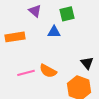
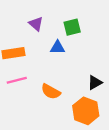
black triangle: (87, 63) -> (95, 83), turned 40
pink line: (26, 73) -> (17, 80), moved

